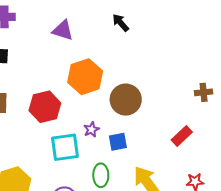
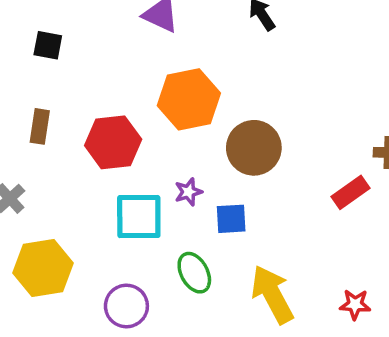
red rectangle: (182, 136) -> (351, 192), moved
green ellipse: (101, 175) -> (194, 273), turned -35

